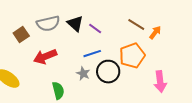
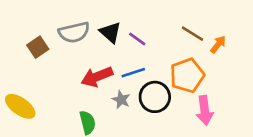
red arrow: (45, 57) -> (97, 77), moved
pink arrow: (160, 82) -> (205, 110), moved

